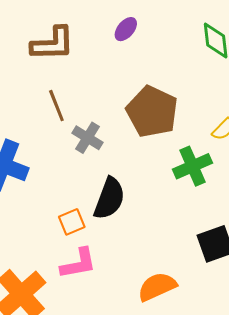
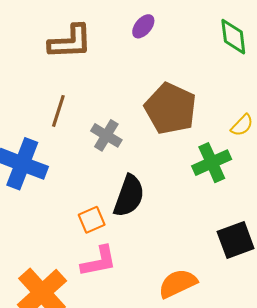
brown line: (56, 106) -> (58, 111), moved, turned 40

